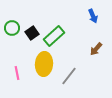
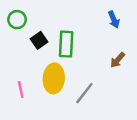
green circle: (12, 28) -> (17, 20), moved
green rectangle: (54, 36) -> (66, 44), turned -45

